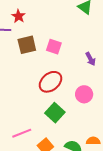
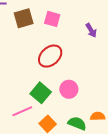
pink circle: (84, 94) -> (69, 89), moved
green square: (55, 113) -> (41, 93), moved

